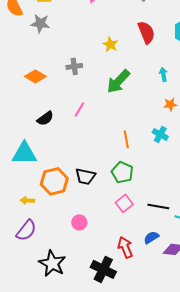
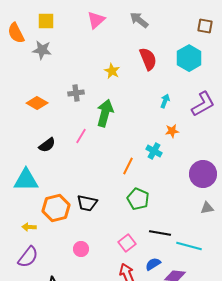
cyan arrow: (163, 74) -> (165, 101), turned 32
green arrow: (118, 81) -> (105, 113), moved, turned 152
cyan cross: (160, 134) -> (154, 151), moved
orange line: (126, 139) -> (128, 166), turned 36
green pentagon: (122, 172) -> (138, 199), moved
pink square: (124, 203) -> (127, 243), moved

